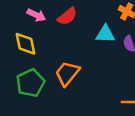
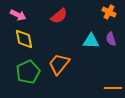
pink arrow: (36, 15) -> (18, 15), moved
cyan triangle: (105, 34) -> (91, 41), moved

